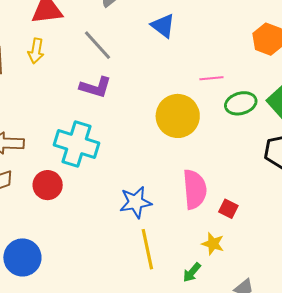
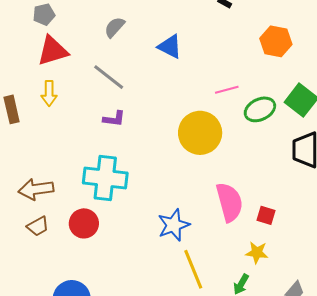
purple L-shape: (96, 87) -> (114, 119), size x0.7

